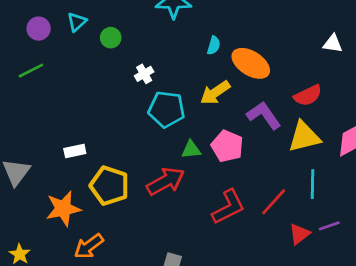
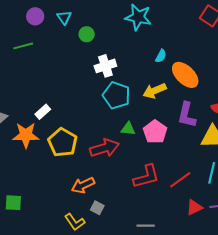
cyan triangle: (77, 22) -> (64, 17), turned -35
white cross: (144, 74) -> (105, 66), size x1.5
purple L-shape: (264, 115) -> (187, 115), turned -144
white rectangle: (75, 151) -> (43, 112), turned -42
orange star: (63, 209) -> (26, 135), moved
orange arrow: (89, 246) -> (83, 185), moved

